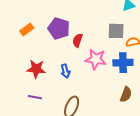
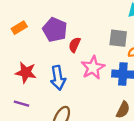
pink star: (96, 59) -> (93, 68), turned 30
blue arrow: (65, 71) -> (58, 78), size x1.5

